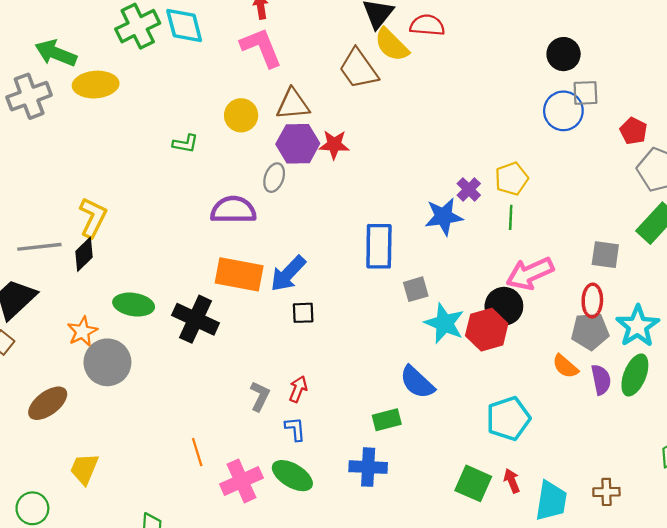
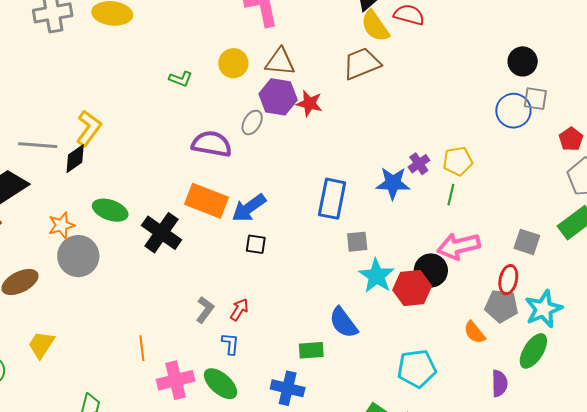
brown trapezoid: (359, 69) -> (362, 64), moved, turned 93
purple semicircle: (601, 380) -> (499, 383), moved

